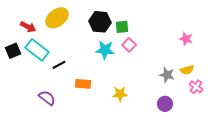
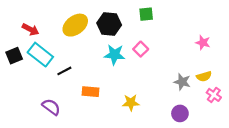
yellow ellipse: (57, 18) -> (75, 25), moved
green square: (122, 27) -> (146, 14), moved

